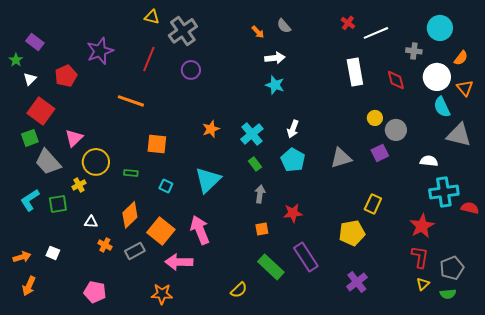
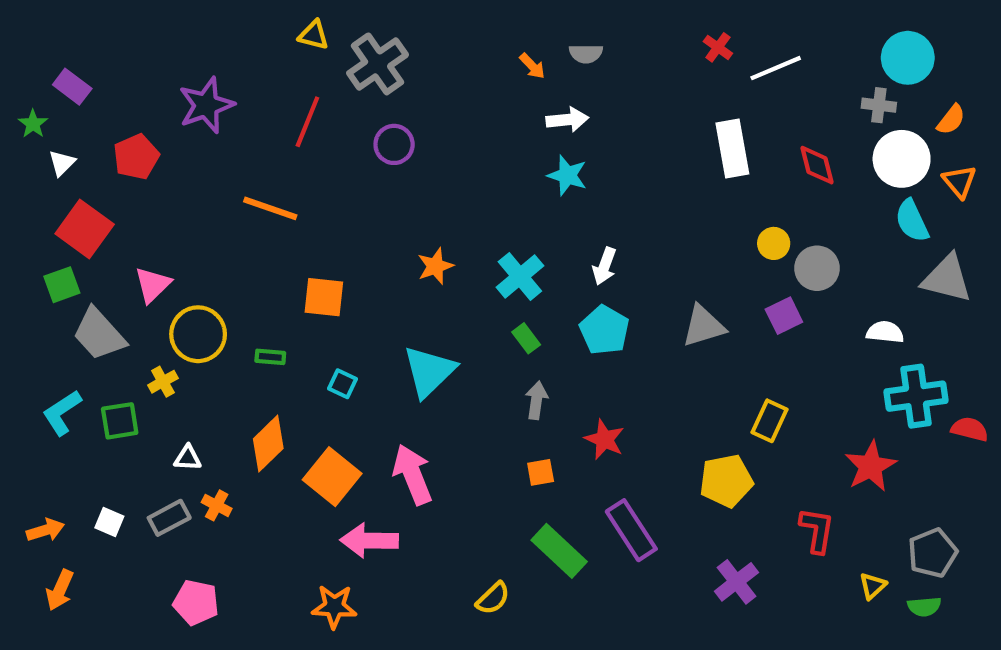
gray semicircle: (284, 26) -> (586, 54), turned -49
gray cross: (414, 51) -> (879, 105), moved
red star: (293, 213) -> (604, 439), turned 30
gray rectangle: (135, 251) -> (169, 518), moved
red L-shape: (420, 257) -> (817, 530), moved

